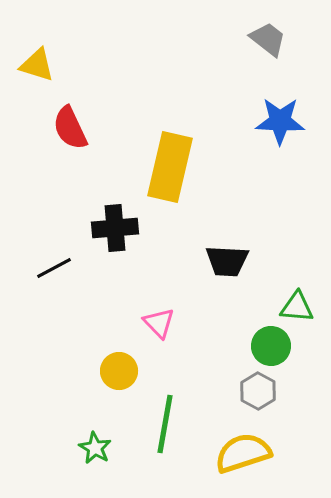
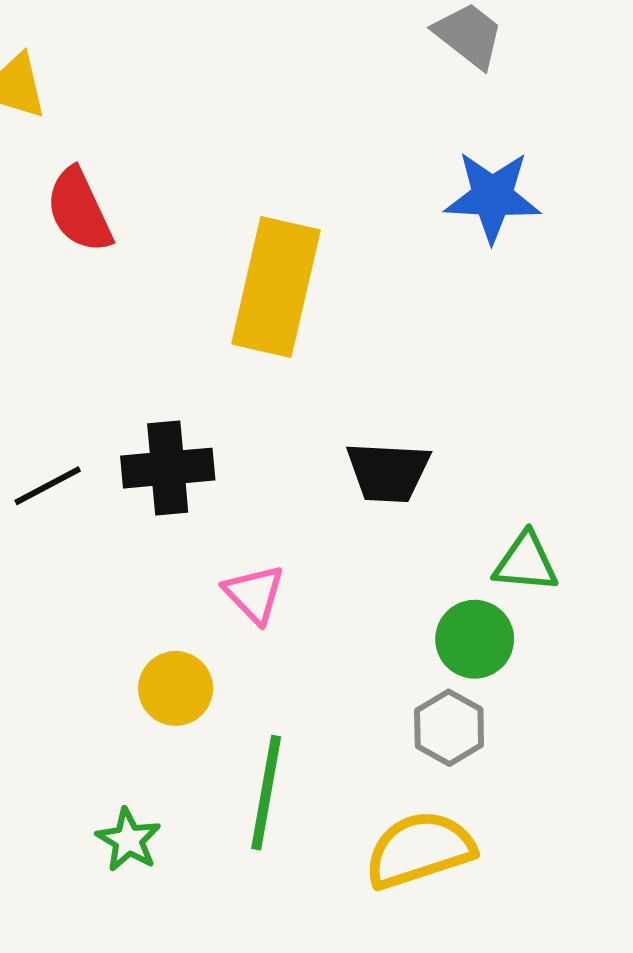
black cross: (115, 228) -> (168, 468), moved

